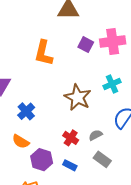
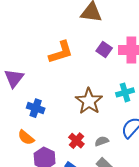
orange L-shape: (44, 53) -> (61, 52), turned -128
blue cross: (26, 111) -> (36, 108), turned -36

